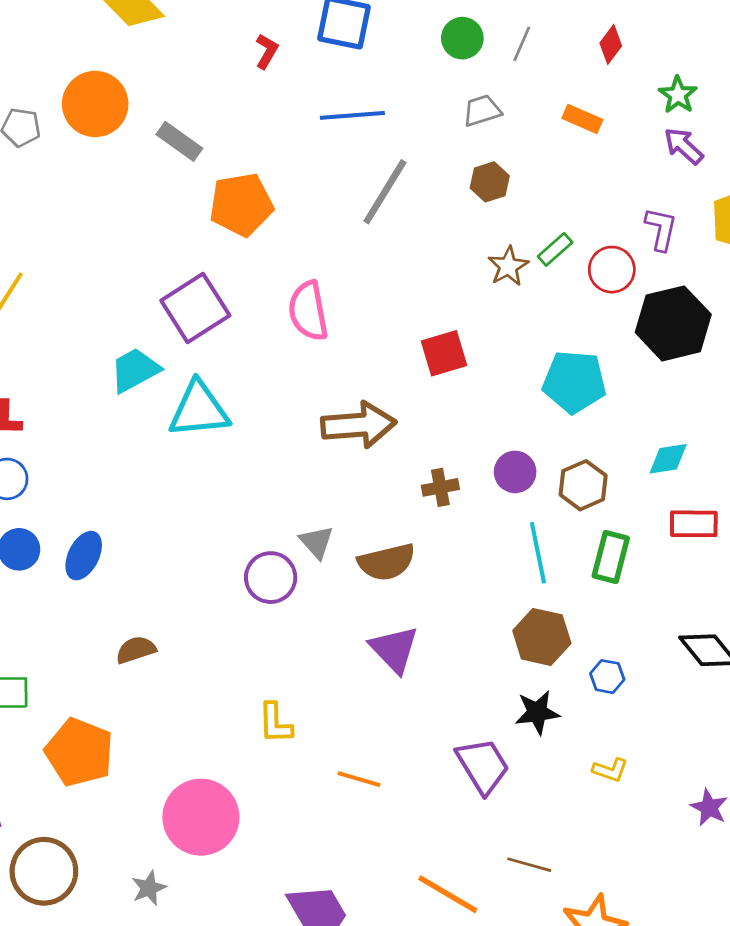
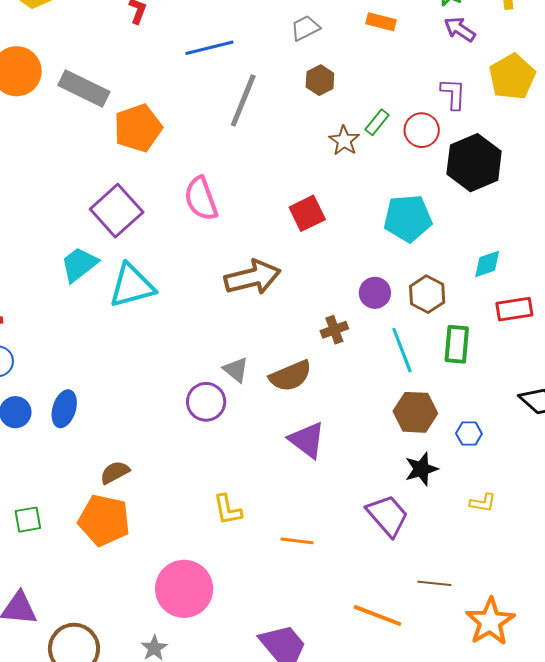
gray rectangle: (179, 141) -> (84, 89), size x1.4
brown cross: (440, 487) -> (334, 330), moved
orange pentagon: (79, 752) -> (104, 520), moved

